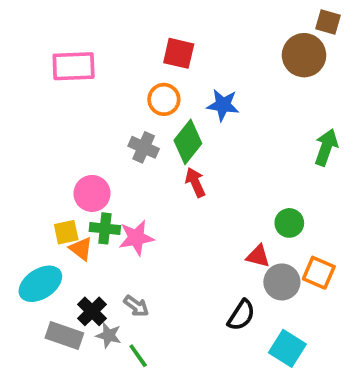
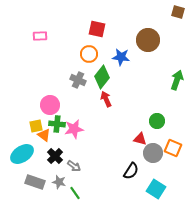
brown circle: (304, 55) -> (148, 40), moved
pink rectangle: (74, 66) -> (40, 36), size x0.6
black cross: (92, 311) -> (55, 156), moved

